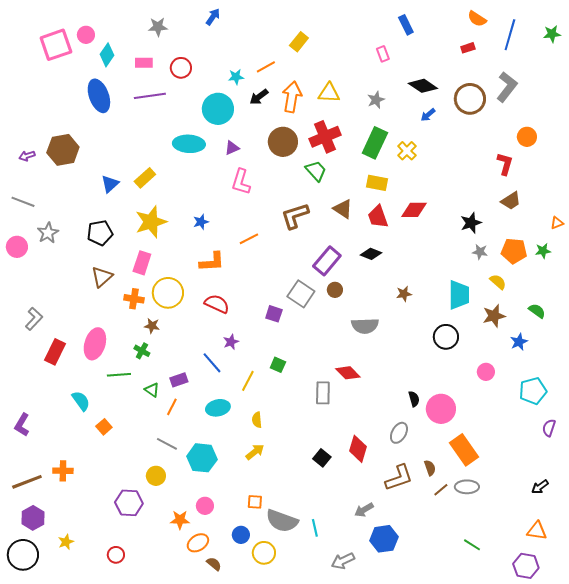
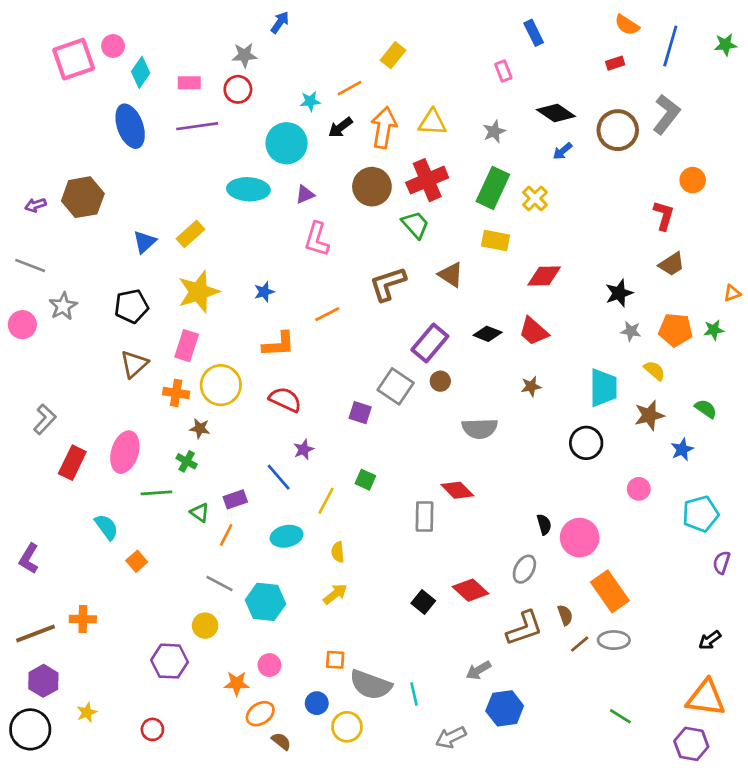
gray star: (158, 27) -> (244, 55), moved
red trapezoid: (378, 217) -> (534, 331), moved, turned -30
red diamond: (358, 449) -> (471, 590), turned -64
orange triangle: (537, 531) -> (706, 698), size x1.5

